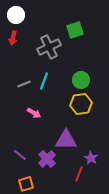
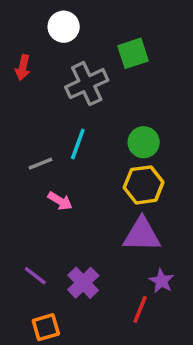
white circle: (16, 15) -> (64, 27), moved
gray line: (24, 84) -> (40, 164), moved
purple triangle: (66, 140) -> (142, 235), moved

